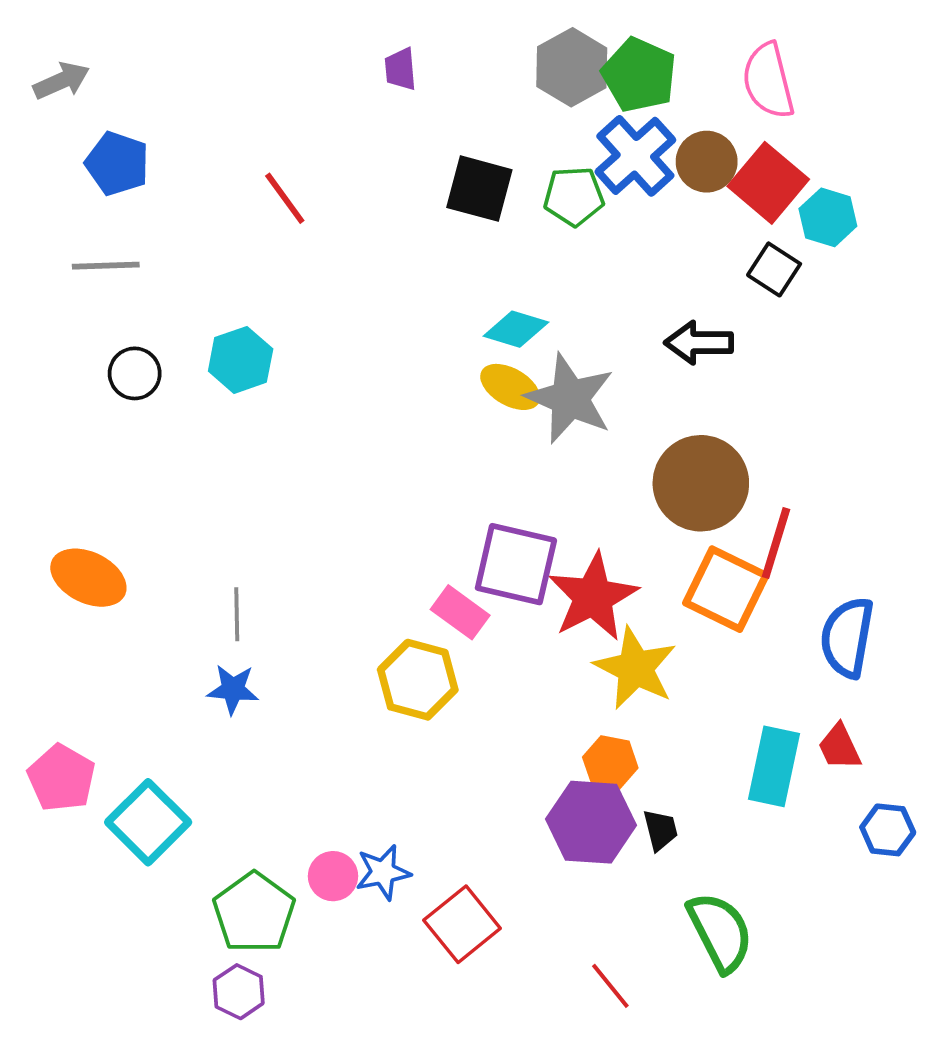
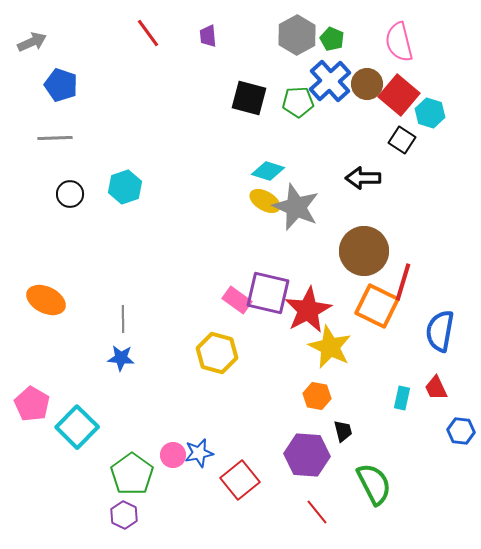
green pentagon: (639, 75) -> (332, 39), size x0.6
red line: (285, 198) -> (148, 33), moved
pink rectangle: (460, 612) -> (237, 300), moved
cyan rectangle: (774, 766) -> (402, 398), size x0.6
purple hexagon: (591, 822) -> (307, 455), moved

